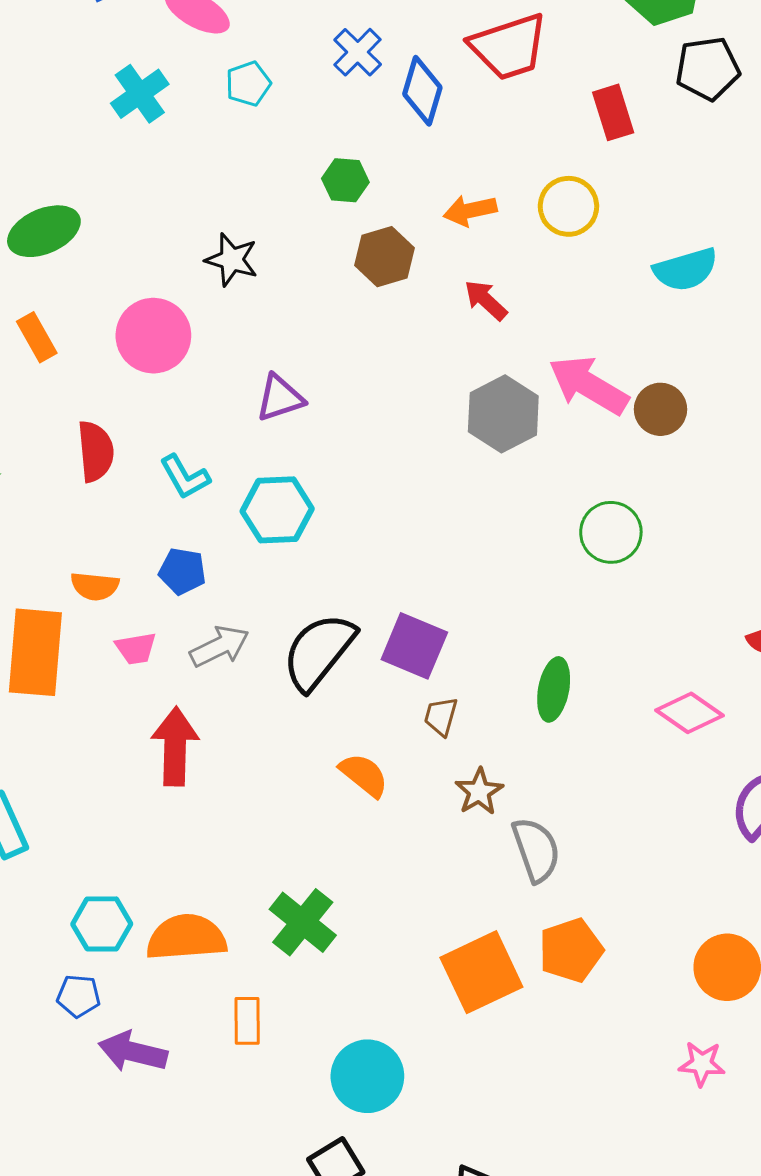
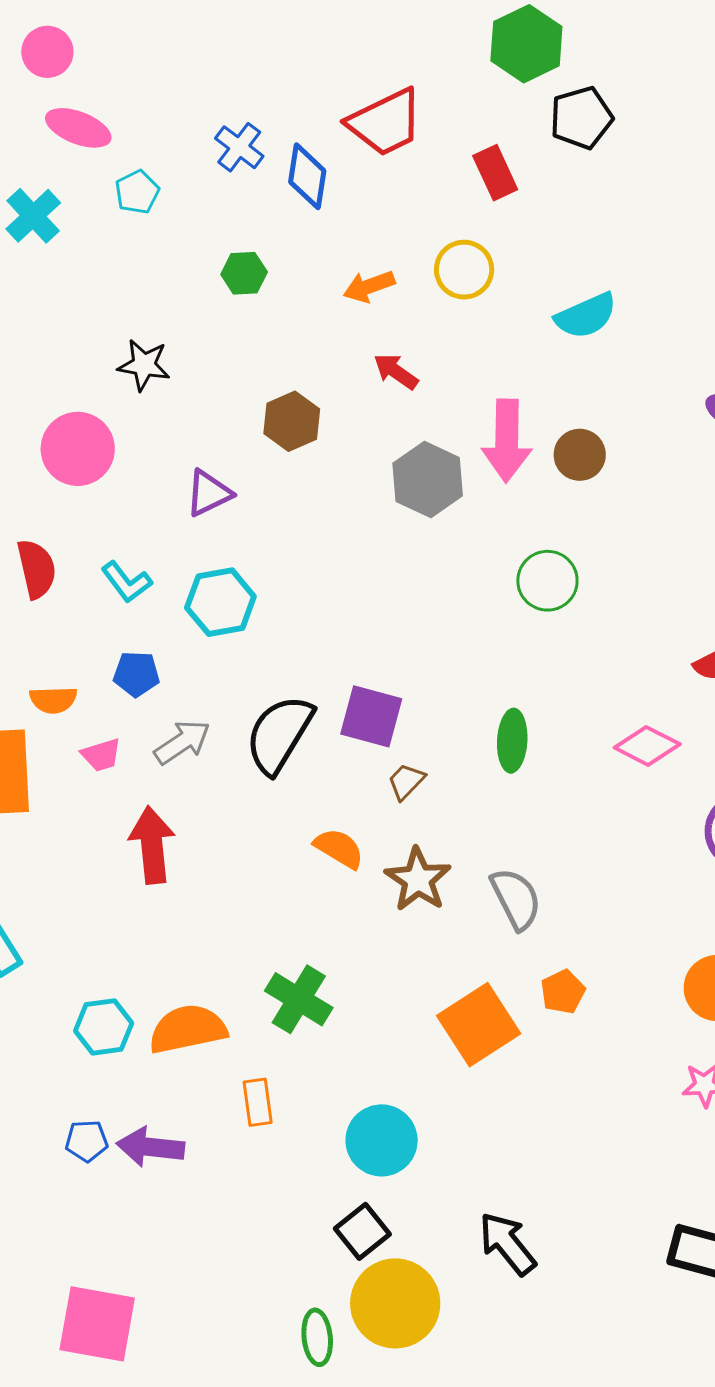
brown hexagon: (385, 257) -> (292, 421), moved
pink arrow: (589, 385) -> (507, 441), turned -112
brown trapezoid: (441, 716) -> (406, 781), turned 36
brown star: (479, 792) -> (418, 879), moved, size x1.4
orange pentagon: (571, 950) -> (563, 992), size x0.7
blue pentagon: (79, 996) -> (87, 1141), moved

